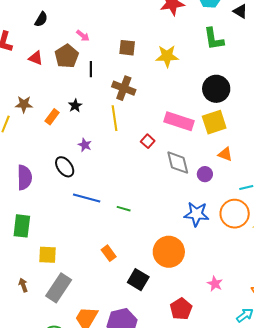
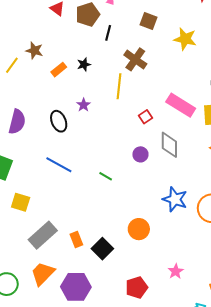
purple circle: (205, 174) -> (140, 154), moved
blue line: (87, 198) -> (59, 165), moved
orange circle: (169, 252) -> (139, 229), size x0.7
orange rectangle: (109, 253) -> (76, 239), moved
gray rectangle: (59, 288) -> (43, 235), moved

